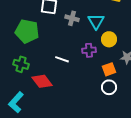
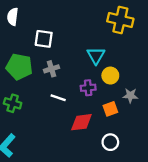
gray cross: (72, 18) -> (51, 69), moved, turned -32
red diamond: (42, 81) -> (81, 122), moved, turned -60
white circle: (109, 87) -> (110, 142), moved

